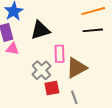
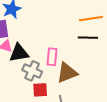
black triangle: (40, 30) -> (19, 53), moved
gray cross: (41, 70) -> (32, 71), turned -30

